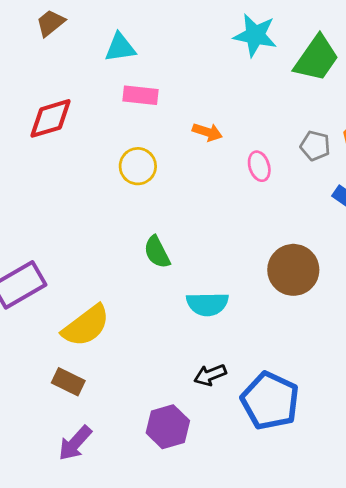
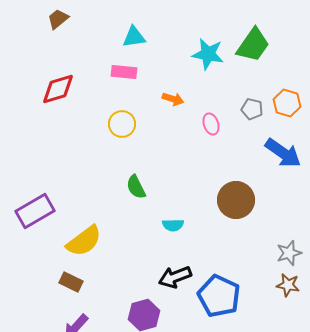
cyan star: (255, 35) -> (208, 54), moved
cyan triangle: (120, 48) -> (134, 37), moved
cyan semicircle: (207, 304) -> (173, 225), size x0.7
black arrow: (210, 375) -> (175, 277), size x1.4

